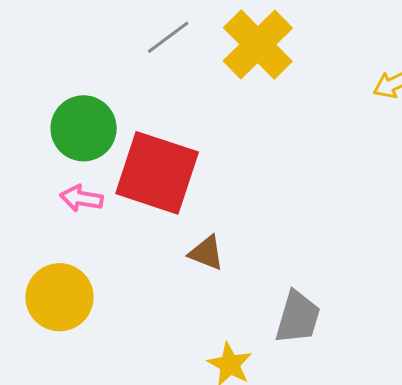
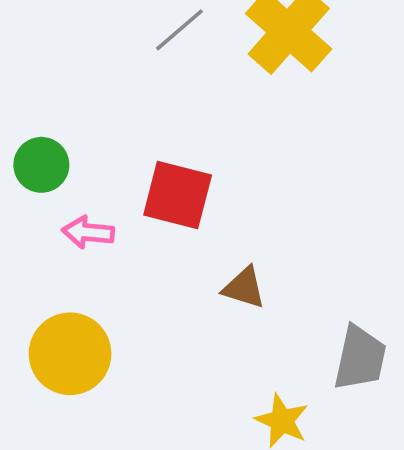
green circle: (84, 128) -> (41, 165), moved, size x0.7
red square: (157, 173) -> (178, 195), size x0.7

